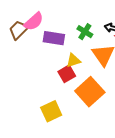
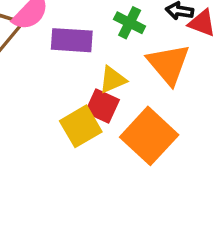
red square: (67, 74) -> (102, 106), turned -30
yellow square: (51, 111) -> (81, 126), moved

